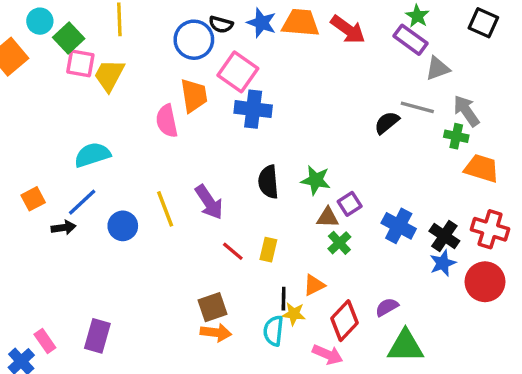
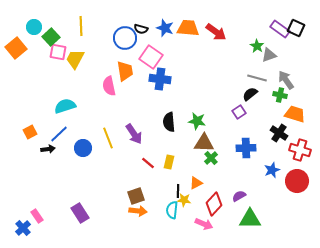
green star: (417, 16) -> (257, 46), moved
purple rectangle: (411, 40) -> (280, 29), moved
black semicircle: (387, 123) -> (250, 94), moved
purple square: (350, 204) -> (239, 112), moved
brown triangle: (328, 217) -> (204, 143), size x1.5
blue cross: (399, 226) -> (246, 148), turned -30
black cross: (444, 236) -> (279, 133), moved
purple rectangle: (97, 336) -> (80, 213), moved, turned -48

